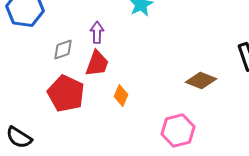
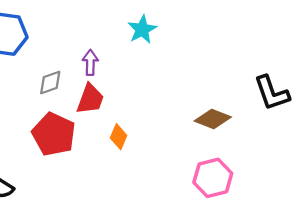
pink hexagon: (178, 130) -> (213, 178), moved

